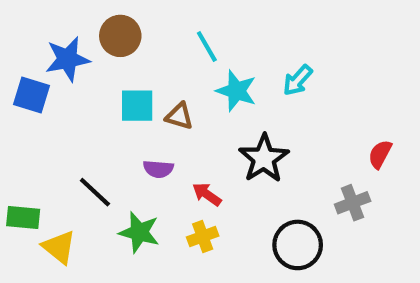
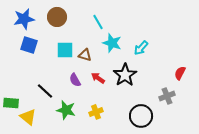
blue star: (67, 59) -> (24, 19), moved
cyan arrow: (298, 80) -> (141, 48), moved
blue square: (32, 95) -> (29, 45), moved
purple semicircle: (158, 169) -> (75, 80), turned 56
red arrow: (207, 194) -> (98, 78), moved

